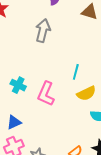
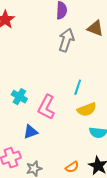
gray arrow: (43, 31) -> (66, 40), moved
blue triangle: (14, 122) -> (31, 132), moved

